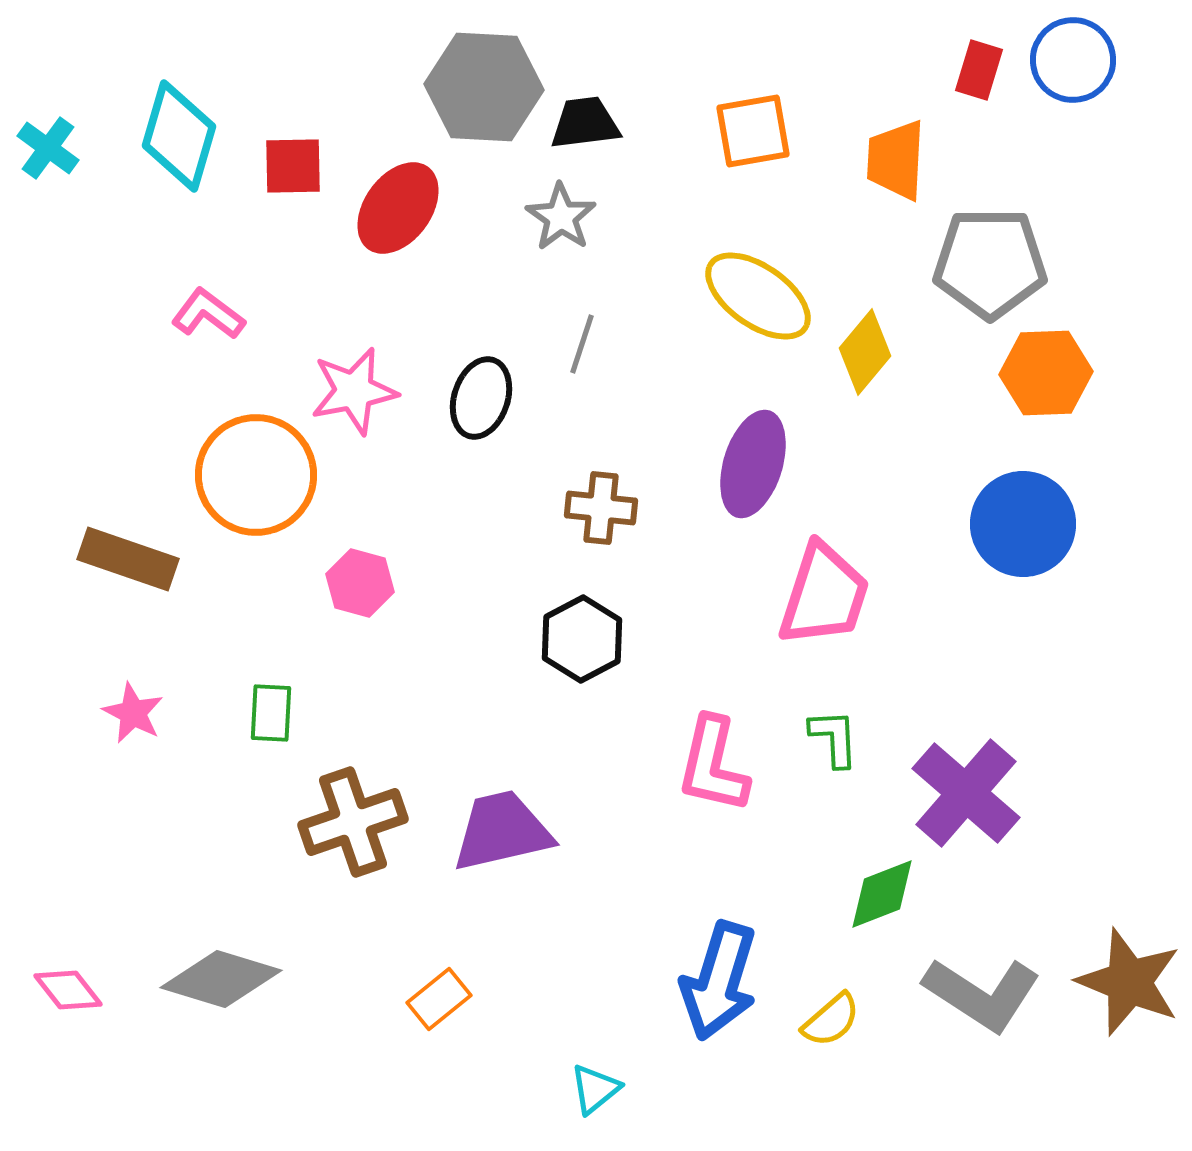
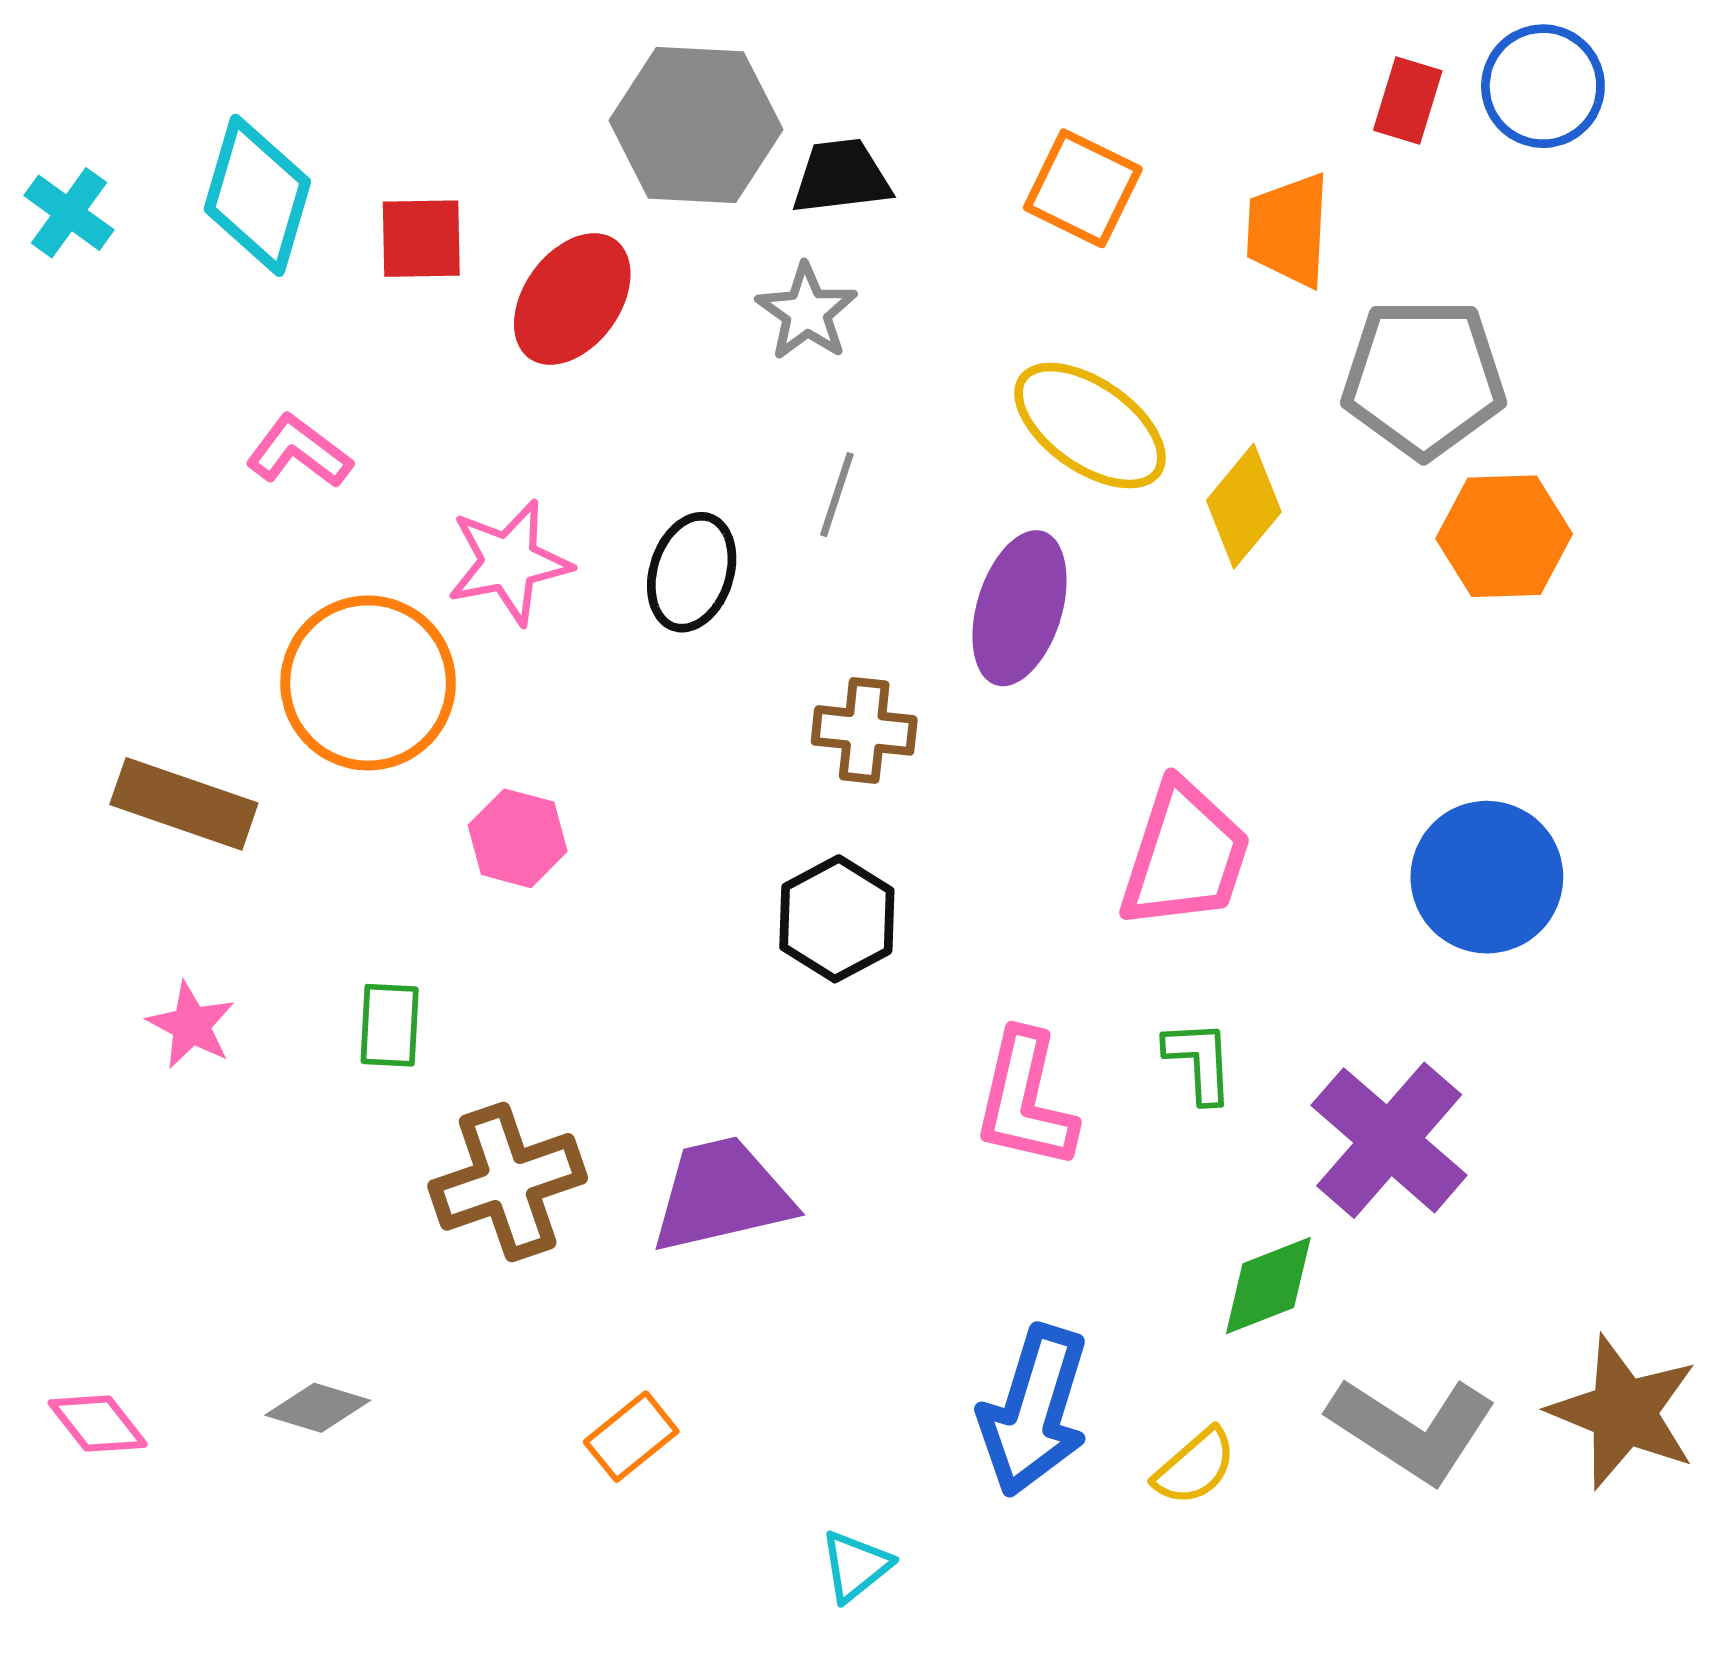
orange square: (753, 131) -> (1083, 188), turned 36
purple ellipse: (753, 464) -> (1020, 608), moved
blue circle: (1023, 524) -> (1487, 877), moved
gray diamond: (221, 979) -> (318, 1408), size x0.6

